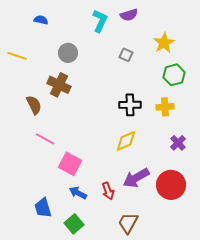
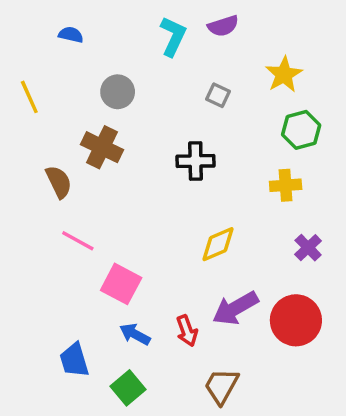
yellow line: (17, 56) -> (29, 97), turned 48
black cross: (130, 105) -> (196, 161), moved

